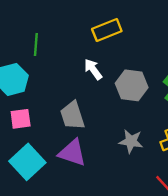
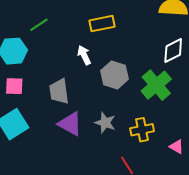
green line: (36, 44) -> (39, 25), turned 42
purple triangle: (72, 153) -> (70, 124), moved

